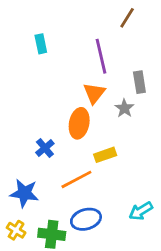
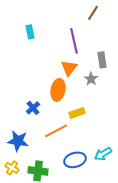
blue ellipse: (86, 219) -> (75, 160), moved

